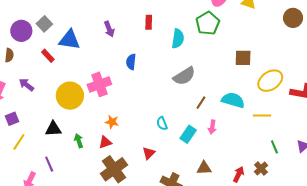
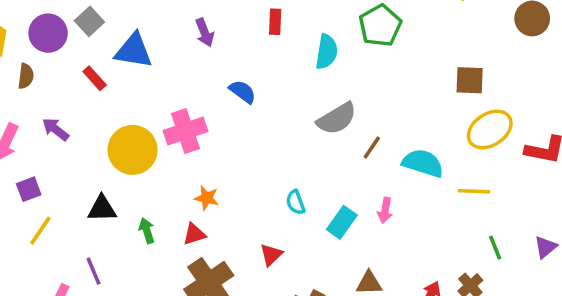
brown square: (243, 58) -> (470, 80), moved
blue semicircle: (131, 62) -> (243, 92), turned 119
brown line: (201, 103) -> (372, 148), moved

